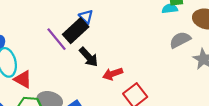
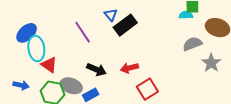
black rectangle: (76, 31) -> (125, 25), moved
black arrow: (89, 57) -> (96, 70), moved, turned -30

